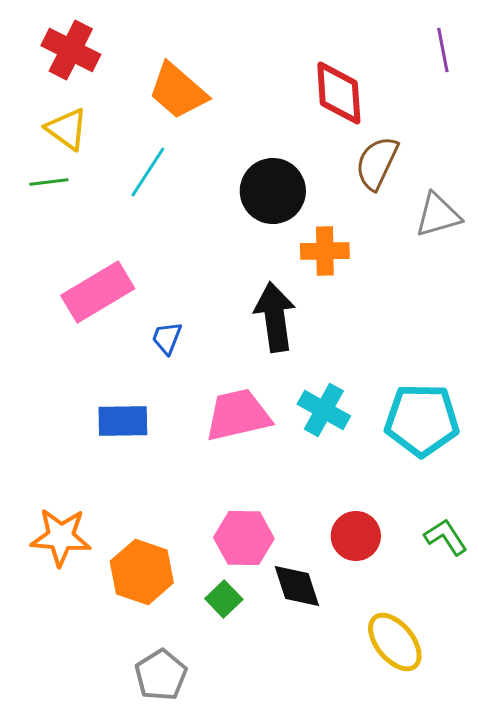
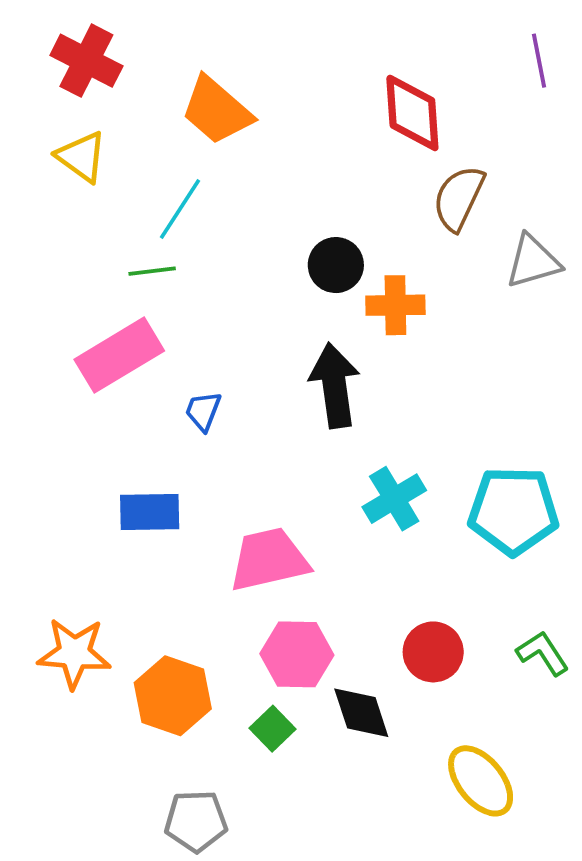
green line: (49, 182) -> (152, 271), moved
black circle: (273, 191) -> (336, 265), moved, size x0.7
cyan cross: (324, 410) -> (394, 499), turned 30
pink trapezoid: (238, 415) -> (269, 559), moved
gray pentagon: (161, 675) -> (196, 821), turned 30

